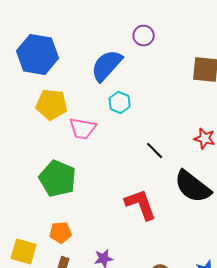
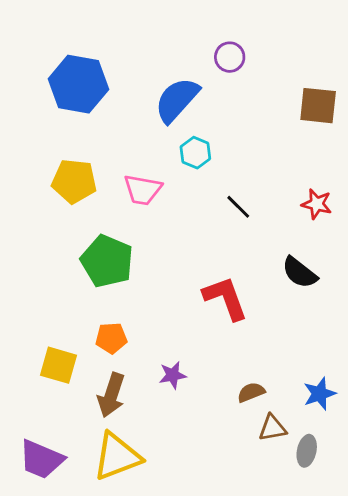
yellow pentagon: (52, 104) -> (74, 181), moved
black line: (155, 150) -> (238, 207), moved
black semicircle: (193, 186) -> (300, 272), size x0.7

